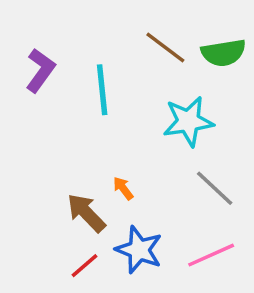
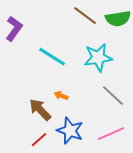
cyan line: (102, 90) -> (52, 57), moved, turned -52
orange arrow: (123, 188) -> (61, 96), turned -32

